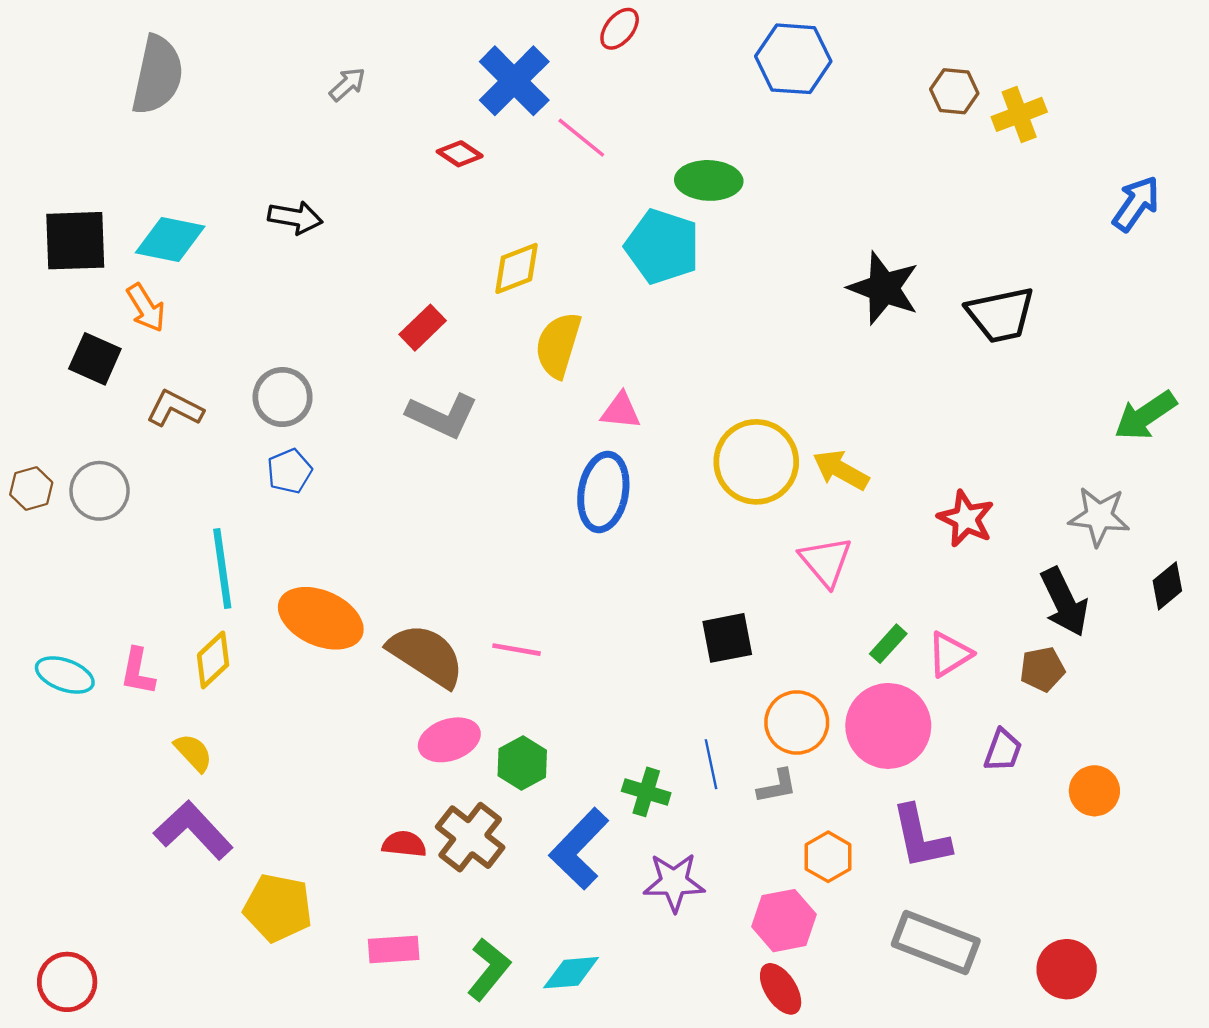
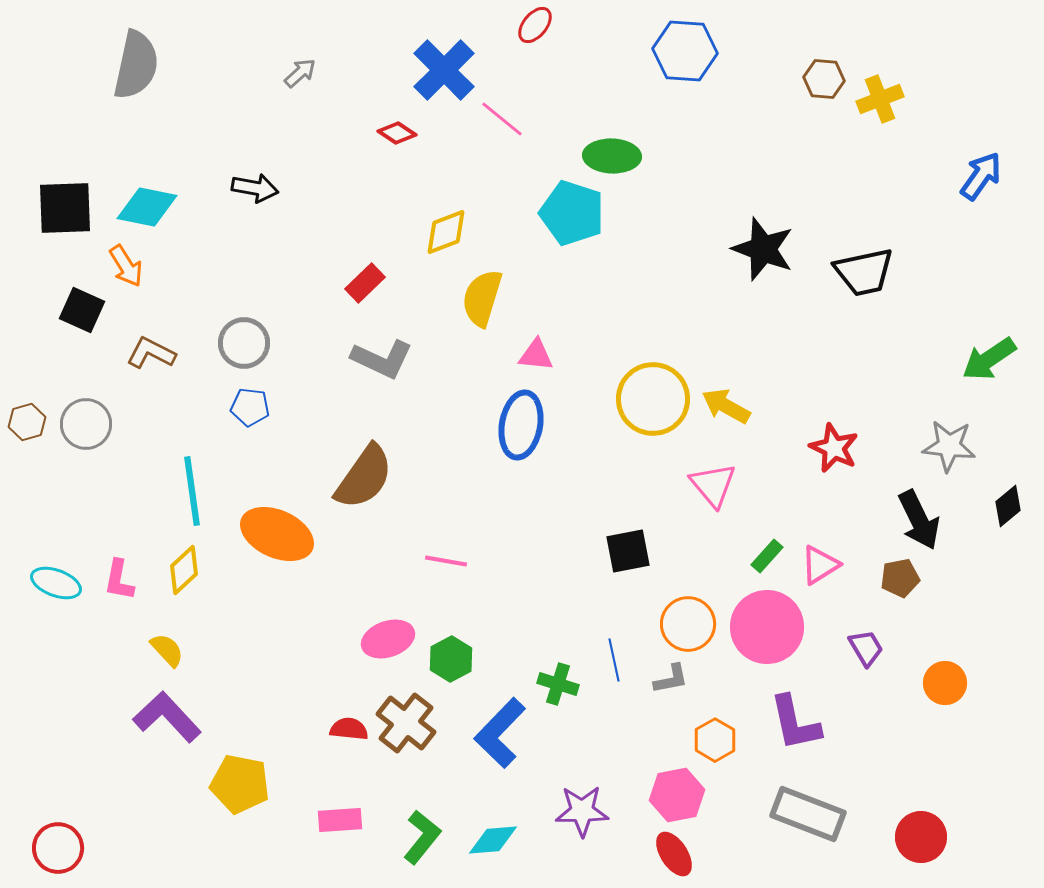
blue pentagon: (289, 471) -> (250, 407), turned 30
brown semicircle: (426, 655) -> (364, 477), moved, turned 92
purple trapezoid: (1003, 750) -> (866, 648), turned -51
purple star: (674, 882) -> (582, 811), moved

